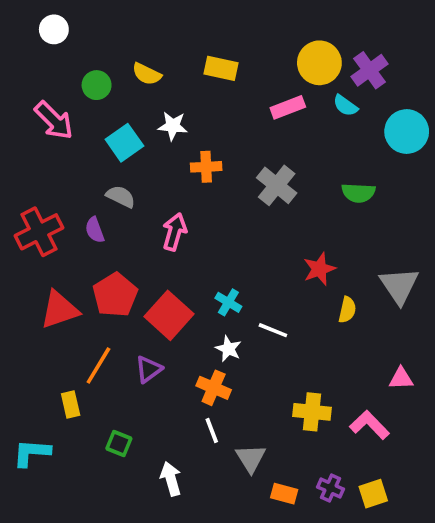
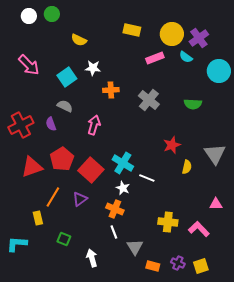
yellow rectangle: (221, 68) -> (132, 30), moved
green circle: (97, 85) -> (52, 14), moved
cyan cross: (228, 302) -> (123, 163), size x1.5

